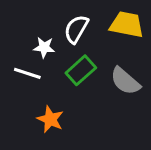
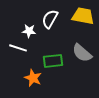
green rectangle: (81, 70) -> (53, 61), moved, turned 36

